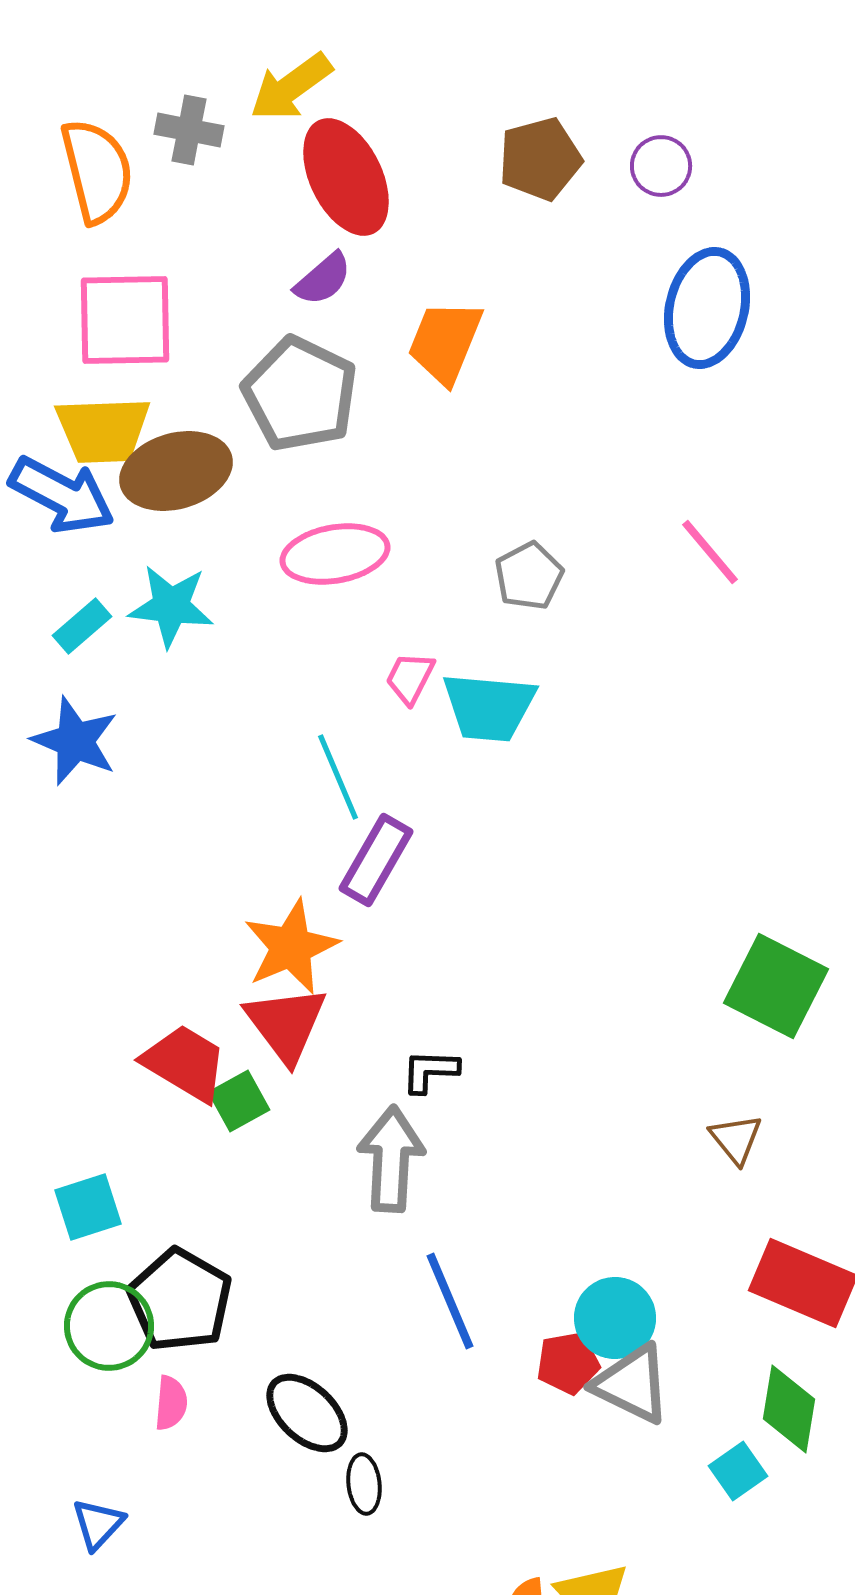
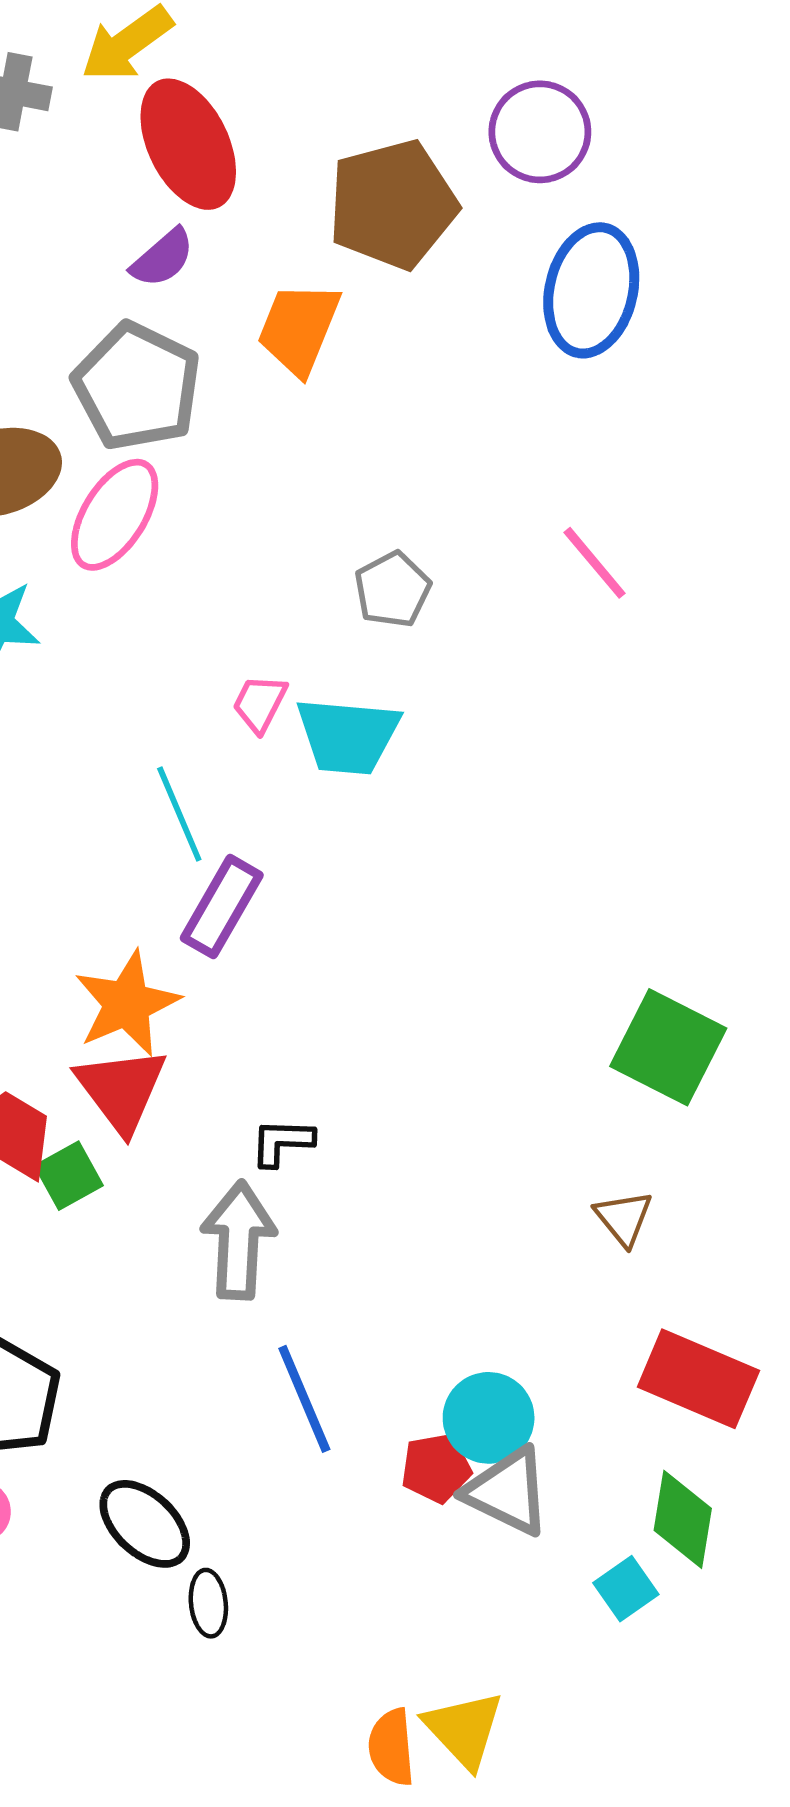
brown pentagon: (540, 159) -> (393, 204), moved, size x1.4
purple circle: (661, 166) -> (540, 132), size x1.5
pink ellipse: (335, 554) -> (115, 515), moved, turned -48

